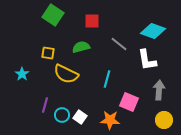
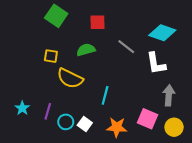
cyan star: (22, 74) -> (22, 108), moved
cyan line: (107, 79) -> (105, 95), moved
pink square: (129, 102) -> (147, 119), moved

